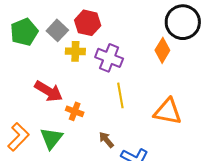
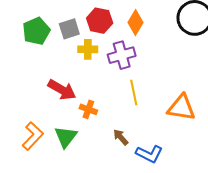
gray square: (57, 30) -> (69, 29), turned 30
orange diamond: (162, 50) -> (135, 23), moved
purple cross: (109, 58) -> (122, 55), turned -36

